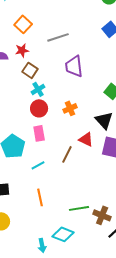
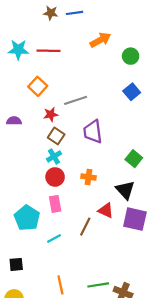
red star: (22, 50) -> (51, 114), moved
brown square: (30, 70) -> (56, 136), moved
orange cross: (70, 108) -> (88, 177), turned 32
orange line: (40, 197) -> (60, 285), moved

